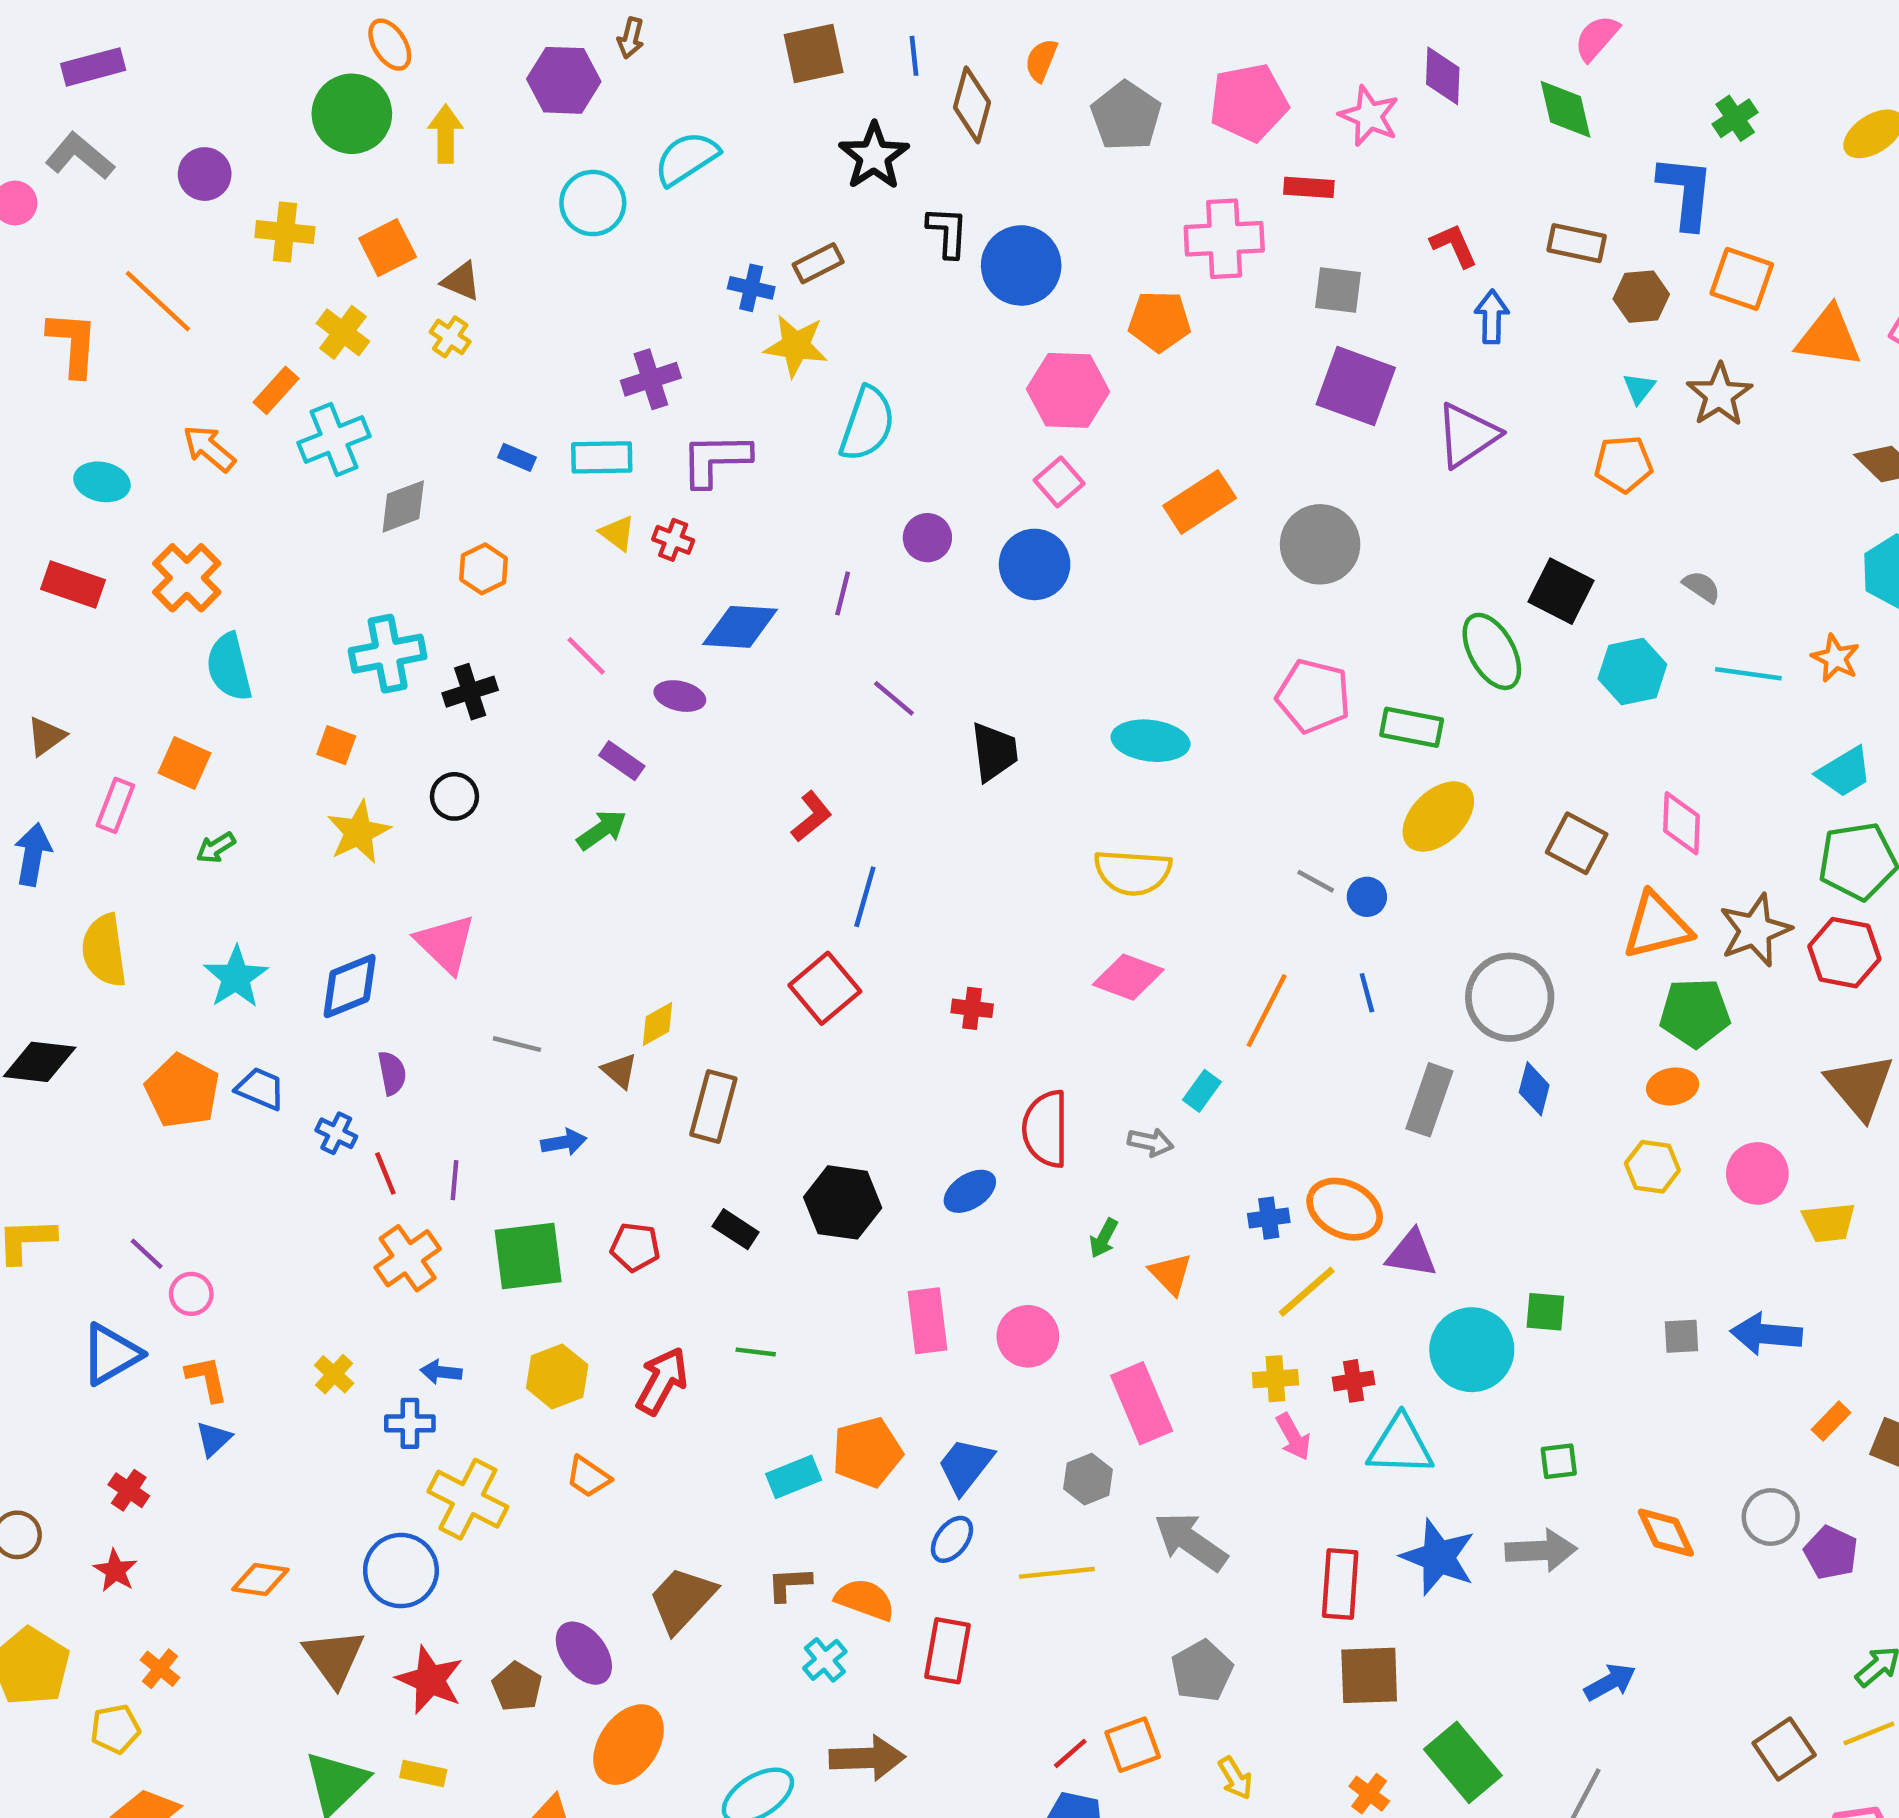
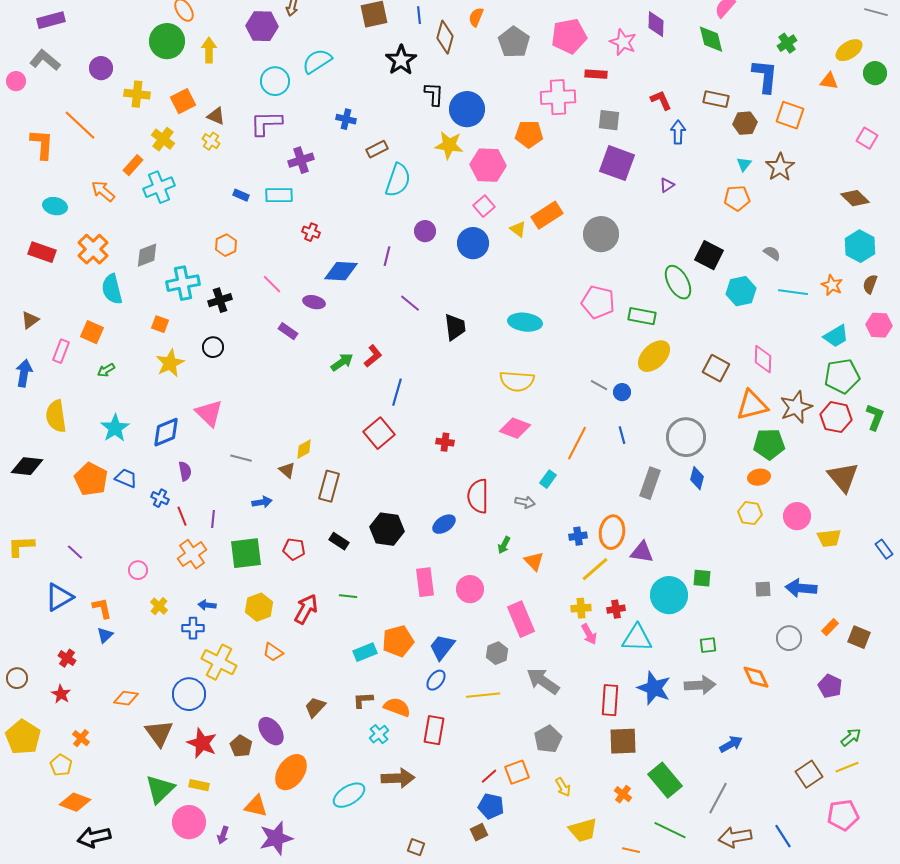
brown rectangle: (818, 263) -> (377, 149), moved
orange triangle: (1829, 337) -> (829, 81), moved, size x0.6
yellow star: (796, 346) -> (449, 145), moved
purple triangle: (1467, 435) -> (667, 185), size x0.5
purple L-shape: (716, 460) -> (266, 123), moved
gray diamond: (403, 506) -> (147, 255), moved
yellow triangle: (617, 533) -> (518, 229), moved
green arrow: (602, 830) -> (342, 362), moved
orange ellipse: (1345, 1209) -> (612, 532), turned 72
pink circle: (191, 1294) -> (138, 570), moved
gray circle: (1771, 1517) -> (789, 638), moved
brown trapezoid: (682, 1600) -> (315, 707), size x0.7
yellow pentagon: (115, 1729) -> (61, 765), turned -30

